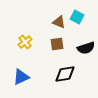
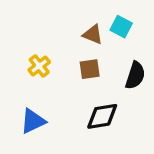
black semicircle: (86, 48) -> (135, 75), turned -54

